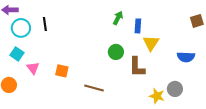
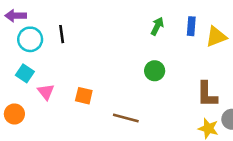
blue rectangle: (138, 26) -> (191, 26), moved
yellow triangle: (151, 43) -> (216, 37), moved, turned 36
brown L-shape: (137, 67) -> (207, 94), moved

